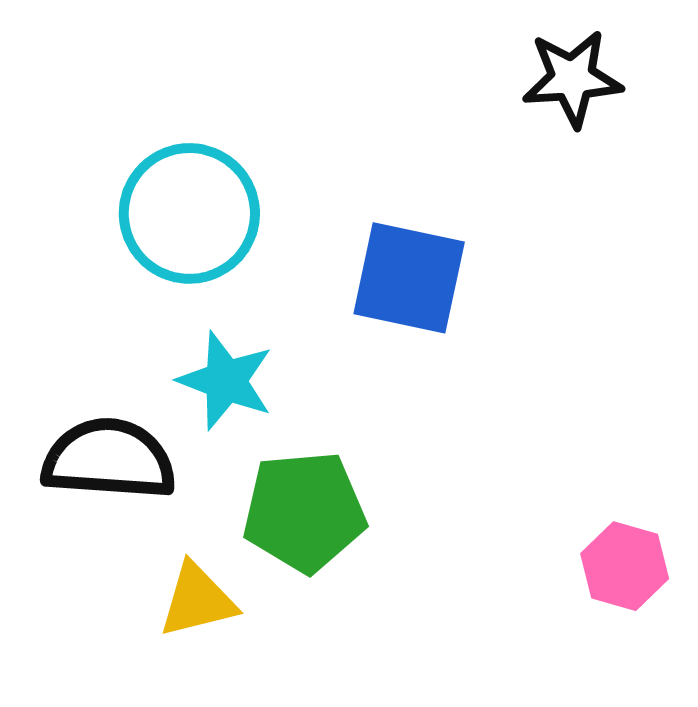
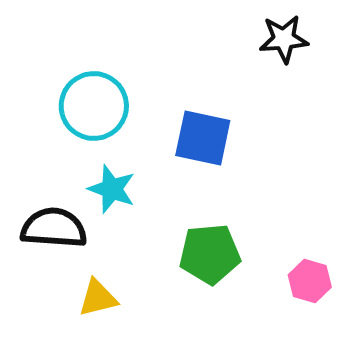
green pentagon: (304, 512) -> (210, 254), moved

